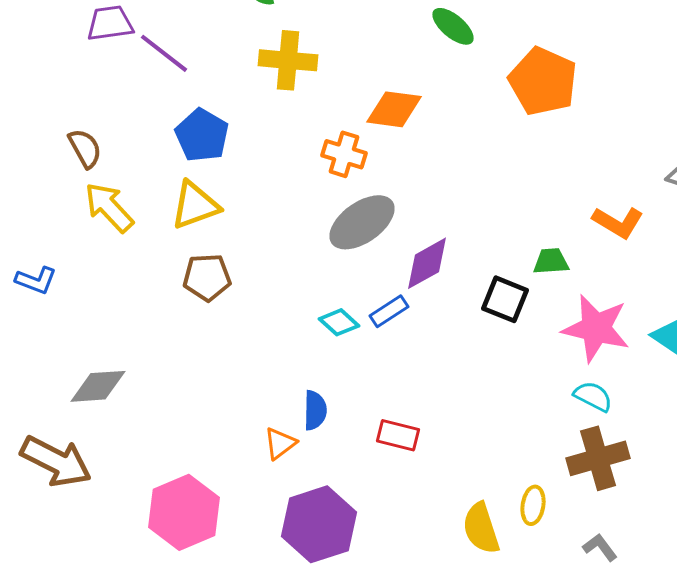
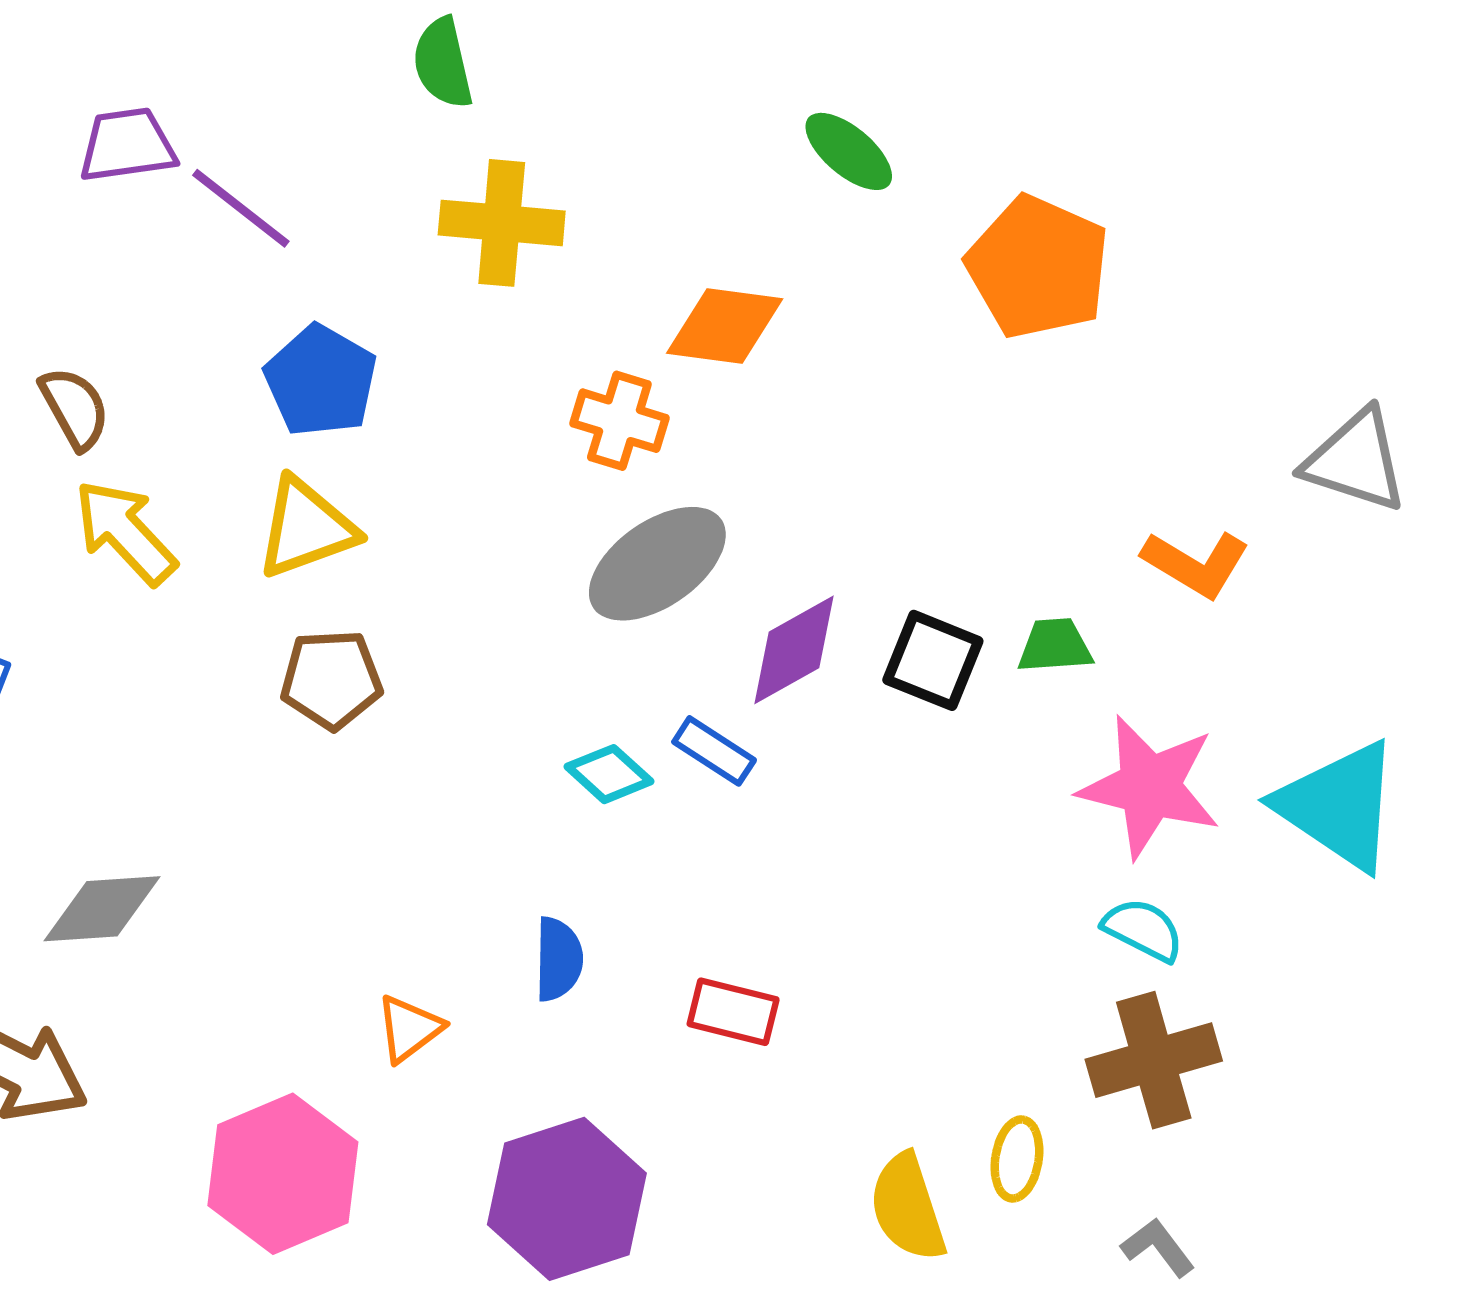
black square: (505, 299) -> (933, 660), moved
blue rectangle: (389, 311) -> (714, 751), turned 66
orange triangle: (280, 443) -> (409, 1029), moved

